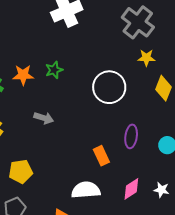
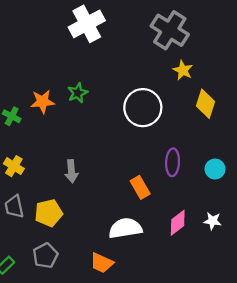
yellow star: (146, 58) -> (183, 70), turned 30
gray arrow: (44, 118) -> (71, 171), moved, turned 72

